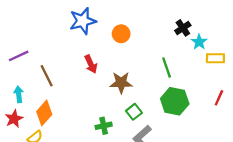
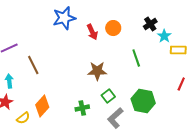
orange circle: (121, 34) -> (113, 28), moved
red arrow: (91, 64) -> (92, 32), moved
green hexagon: (175, 101) -> (143, 101), moved
orange diamond: (44, 113) -> (42, 106), moved

